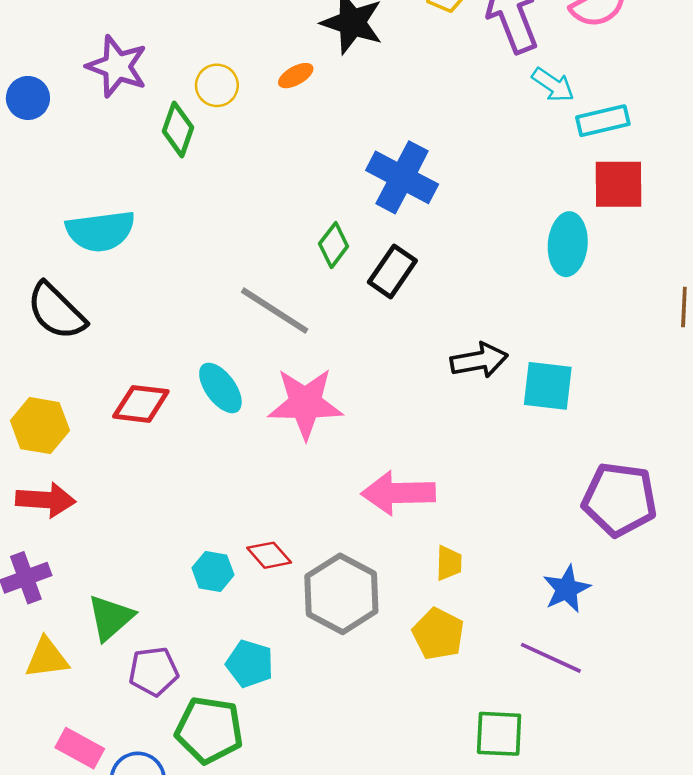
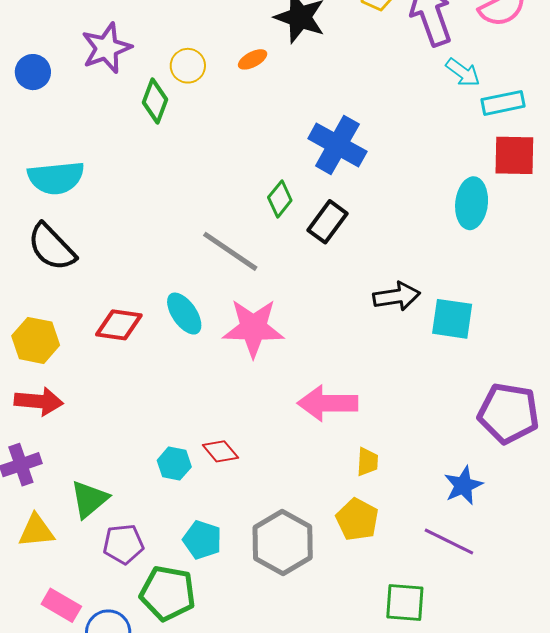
purple star: (117, 66) -> (106, 48), turned 30
cyan semicircle: (100, 231) -> (56, 178), moved
gray hexagon: (341, 594) -> (283, 543), moved

